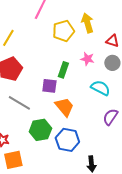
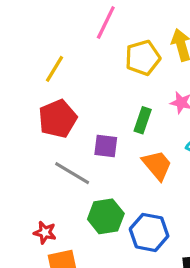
purple square: (49, 86) -> (106, 146), moved
orange trapezoid: (64, 107) -> (157, 165), moved

